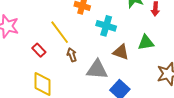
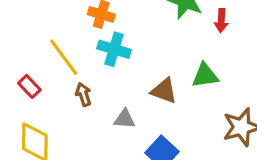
cyan cross: (106, 26) -> (114, 49), moved
gray triangle: (97, 69) -> (125, 119), size x0.6

